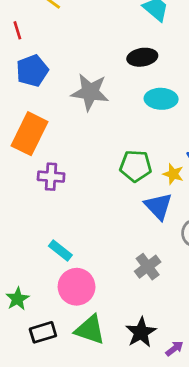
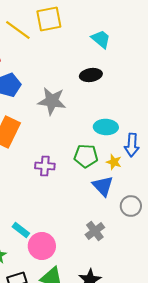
cyan ellipse: (161, 99) -> (106, 127), moved
purple cross: (51, 177) -> (45, 166), moved
cyan rectangle: (60, 250) -> (21, 230), moved

